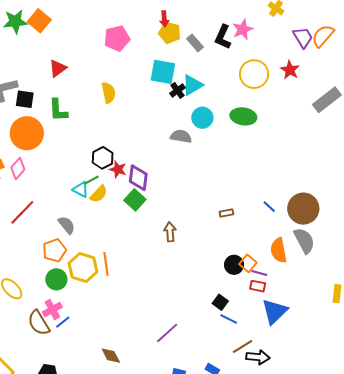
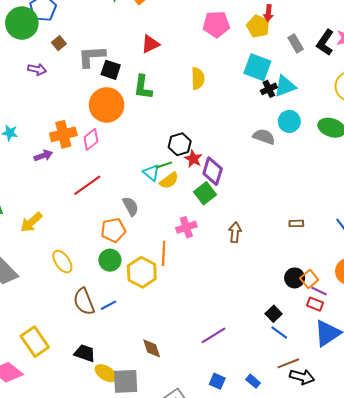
yellow pentagon: (170, 33) -> (258, 26), moved
yellow hexagon: (83, 268) -> (142, 272), moved
pink cross: (52, 310) -> (186, 227), moved

